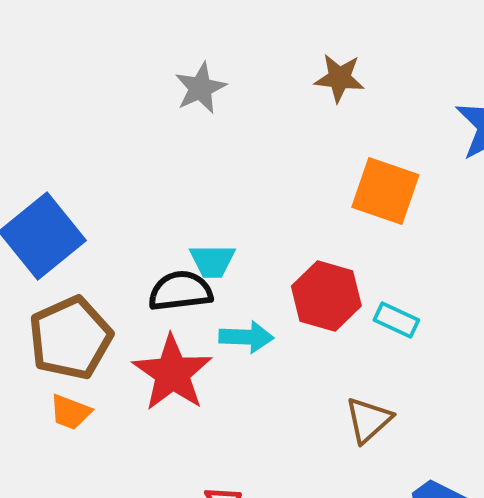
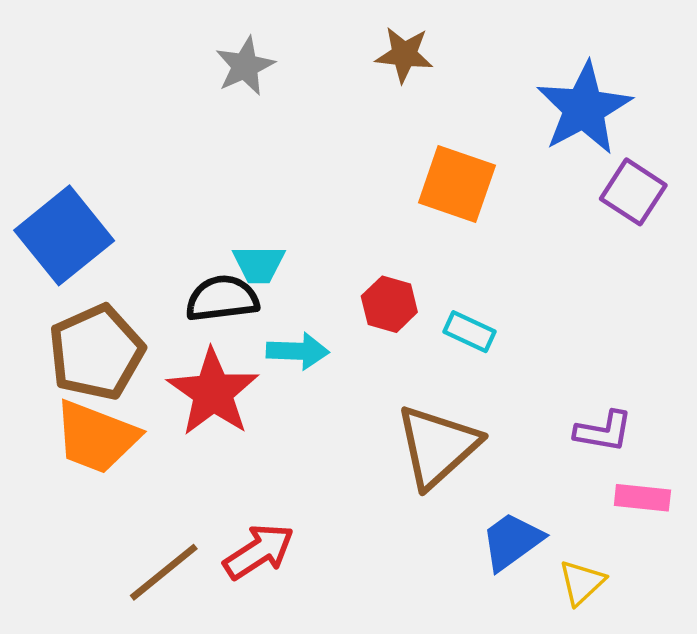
red hexagon: (326, 296) -> (389, 304), size x0.7
orange trapezoid: (70, 412) -> (96, 437), size x1.8
brown triangle: (368, 420) -> (437, 446), size x1.6

